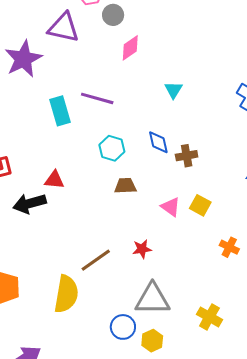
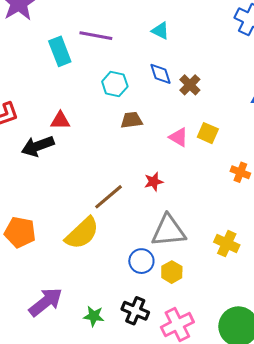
cyan triangle: (173, 90) -> (160, 31), moved, turned -30
brown cross: (187, 156) -> (190, 85), turned -30
yellow semicircle: (66, 294) -> (82, 233), turned 42

